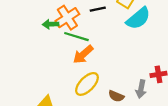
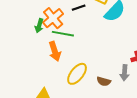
green arrow: (51, 24) -> (39, 26), turned -64
orange arrow: (83, 54) -> (55, 51), moved, turned -60

